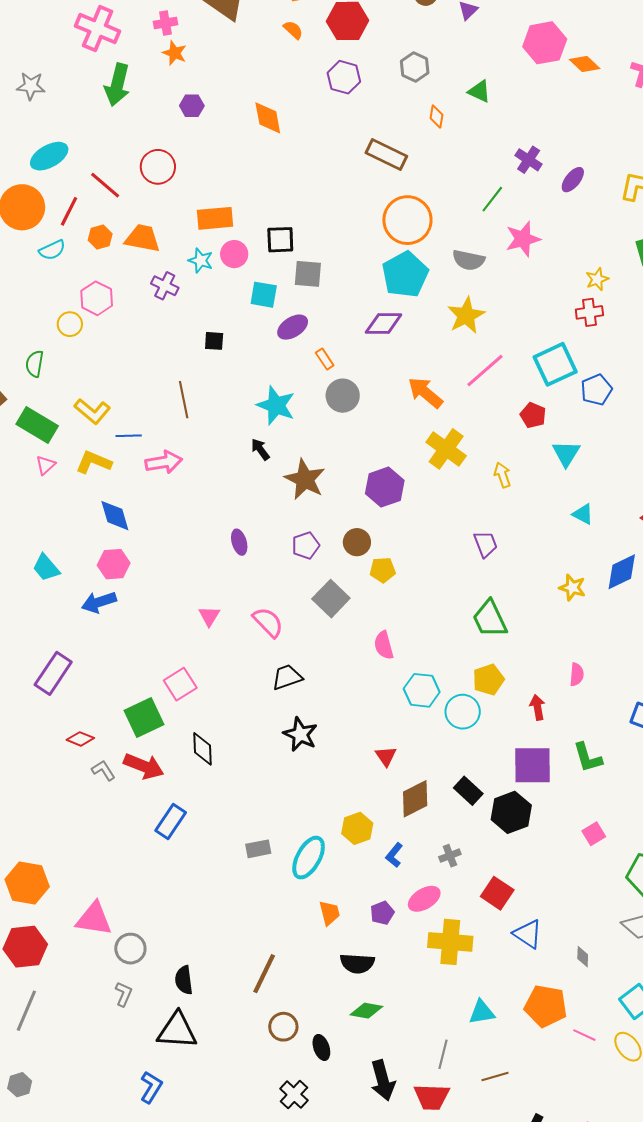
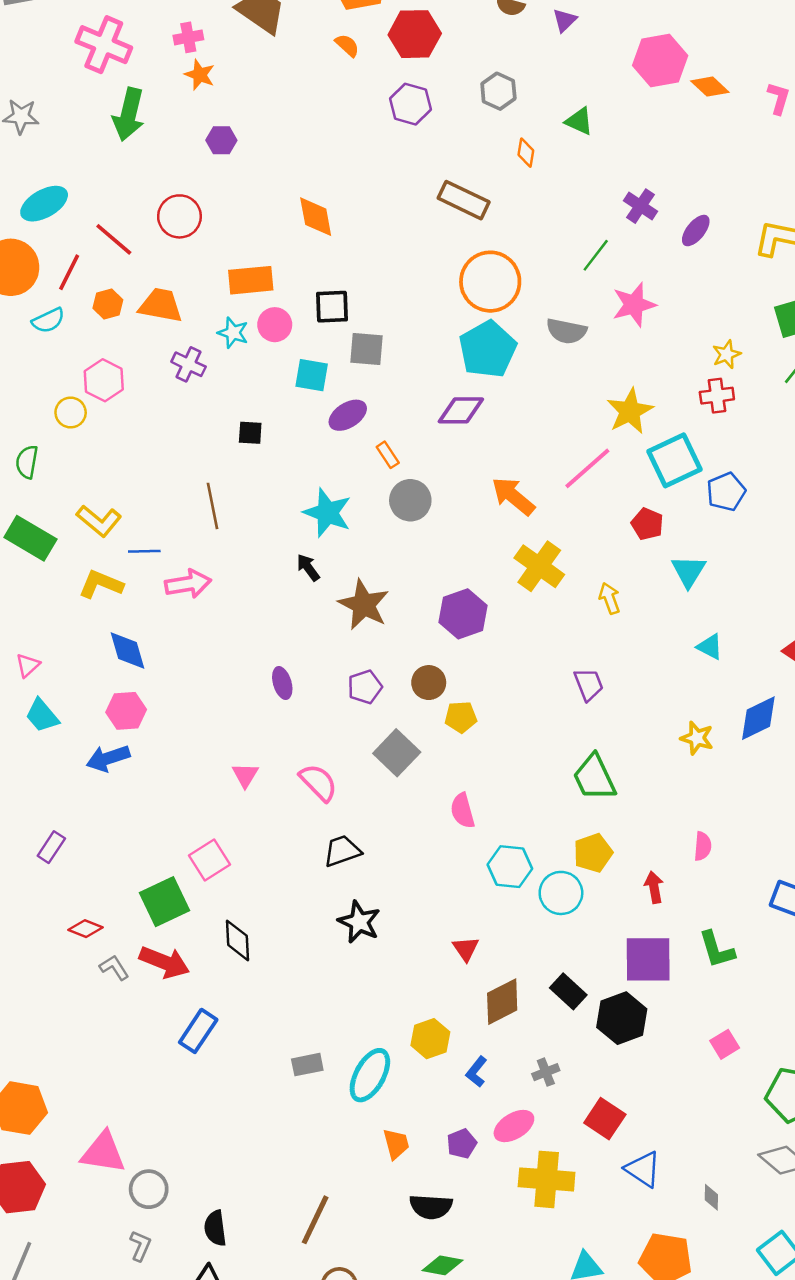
orange diamond: (268, 118) -> (316, 217), moved
yellow star: (466, 315) -> (630, 411), moved
pink triangle: (46, 465) -> (28, 665), moved
purple rectangle: (53, 673) -> (51, 847), size x0.6

